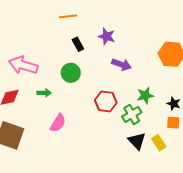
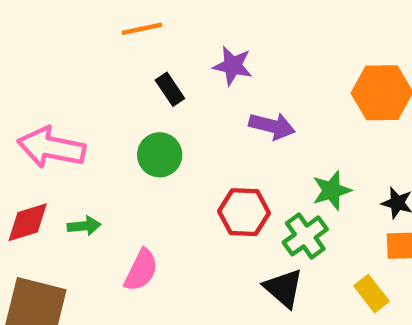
green arrow: (44, 93) -> (84, 226), moved
black triangle: (137, 141) -> (284, 288), moved

